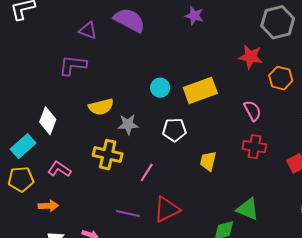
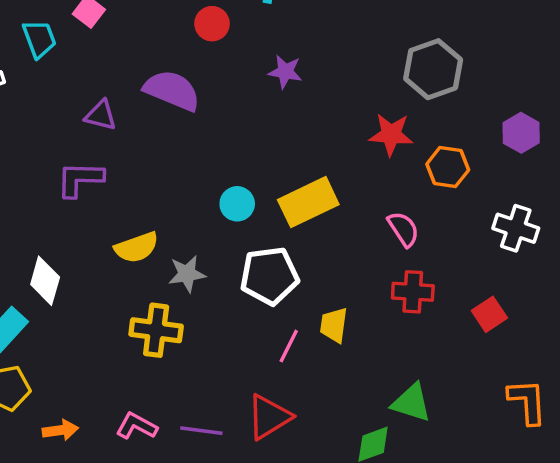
white pentagon: (174, 130) -> (269, 276), size x1.4
pink L-shape: (59, 169) -> (136, 426), moved
pink line: (147, 172) -> (289, 346), moved

